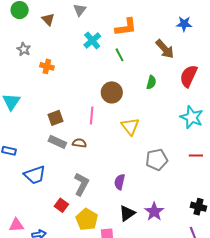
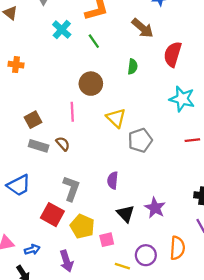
brown semicircle: (79, 143) -> (63, 144), turned 48
gray pentagon: (157, 160) -> (140, 140), moved
red square: (61, 205) -> (52, 215), size x1.5
black triangle: (127, 213) -> (126, 214), turned -30

